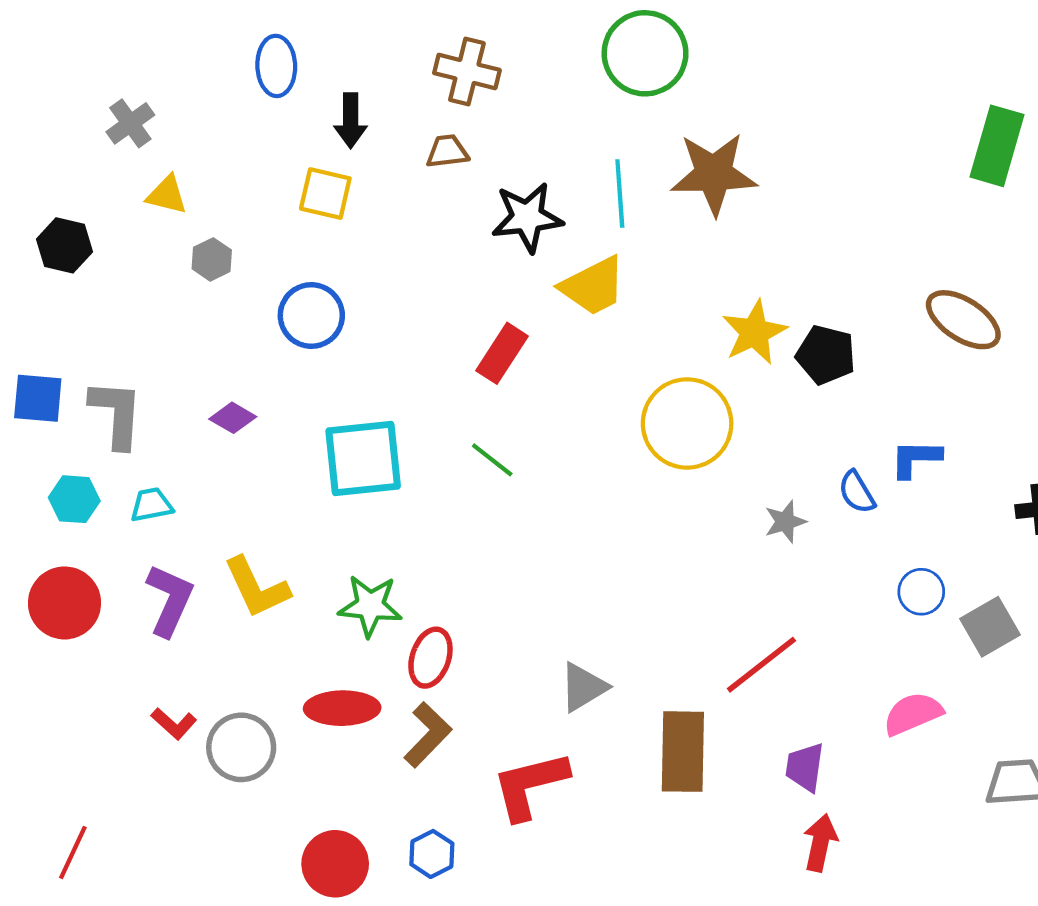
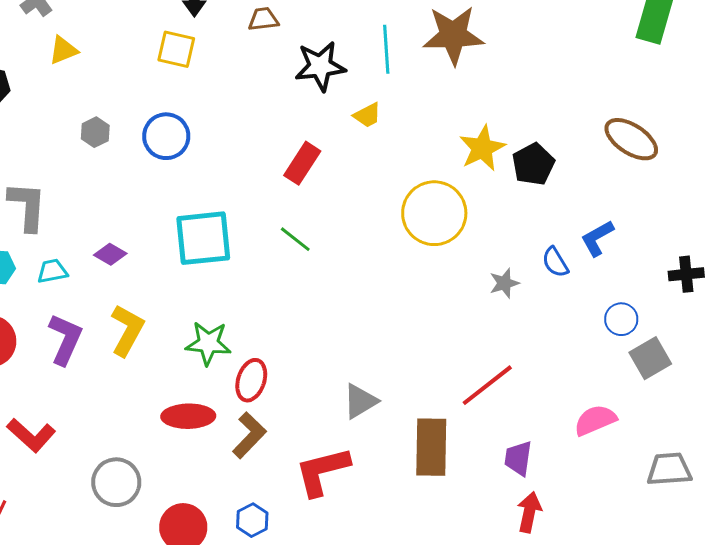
yellow triangle: (167, 195) -> (63, 50), turned -36
gray hexagon: (212, 259) -> (95, 132), moved
yellow trapezoid: (593, 286) -> (367, 115), size x0.6
black pentagon: (826, 355) -> (533, 164), turned 30
purple diamond: (233, 418) -> (110, 254), moved
blue L-shape: (916, 459) -> (597, 238), turned -30
yellow L-shape: (257, 588) -> (127, 330), turned -126
blue circle: (921, 592) -> (621, 319), moved
red L-shape: (174, 724) -> (31, 435), moved, size x1.5
gray circle: (241, 747) -> (116, 482), moved

